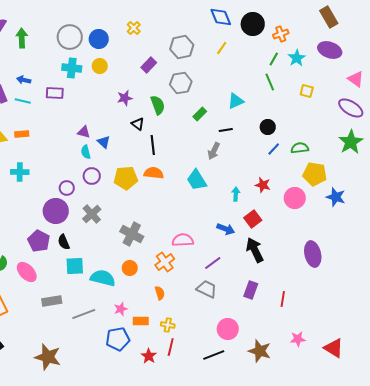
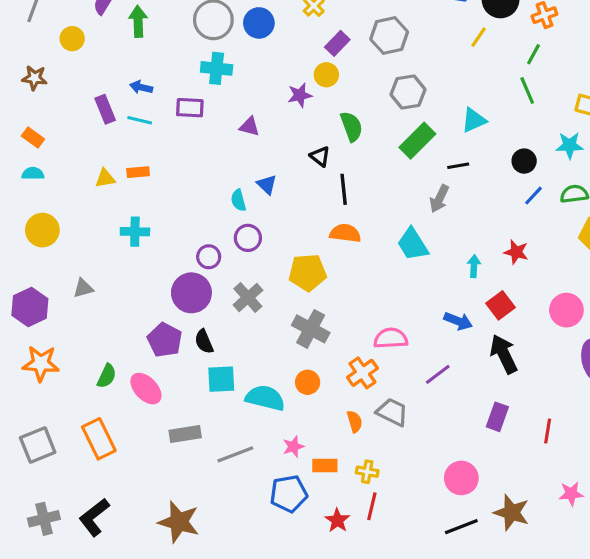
yellow line: (222, 48) -> (479, 37), moved
cyan star: (297, 58) -> (570, 145), moved, turned 30
purple rectangle: (149, 65) -> (337, 43), moved
yellow circle: (100, 66) -> (326, 75), moved
gray hexagon: (181, 83) -> (408, 92), moved
purple star: (125, 98) -> (300, 95), moved
green rectangle: (200, 114) -> (417, 141), size x1.6
purple triangle: (84, 132) -> (249, 127), moved
yellow pentagon: (126, 178) -> (308, 272), moved
pink circle: (295, 198) -> (566, 310), moved
gray trapezoid: (207, 289) -> (392, 412), moved
black line: (214, 355) -> (461, 527), moved

